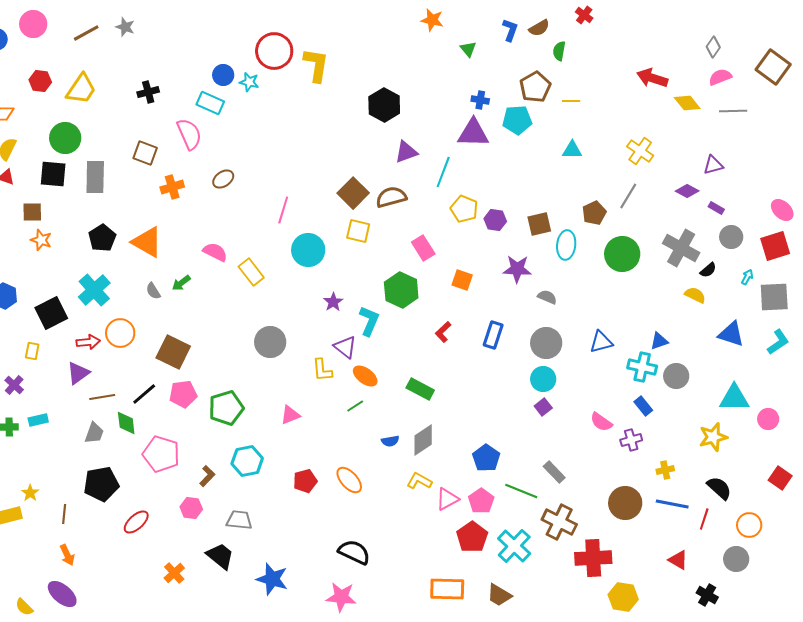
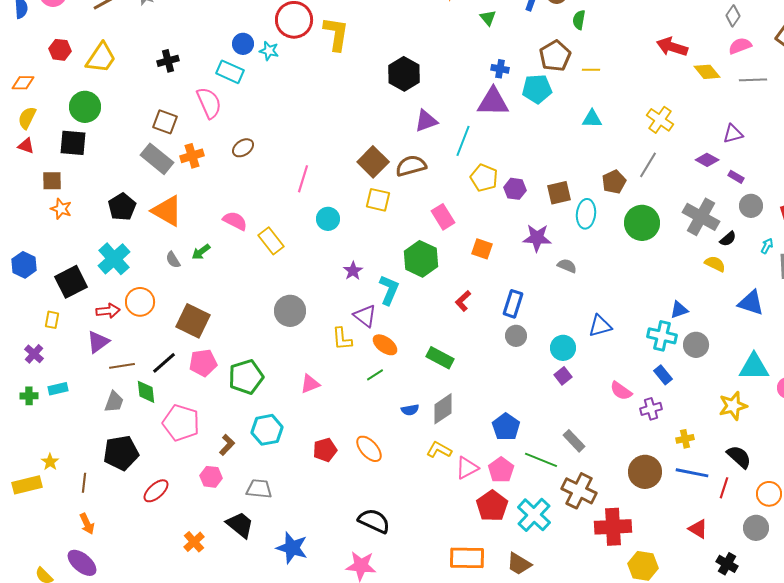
gray rectangle: (95, 177) -> (157, 159), moved, turned -52
cyan circle: (308, 250) -> (328, 219), size x0.7
blue triangle: (601, 342) -> (600, 326), moved
gray circle: (546, 343) -> (516, 336), moved, size x0.7

